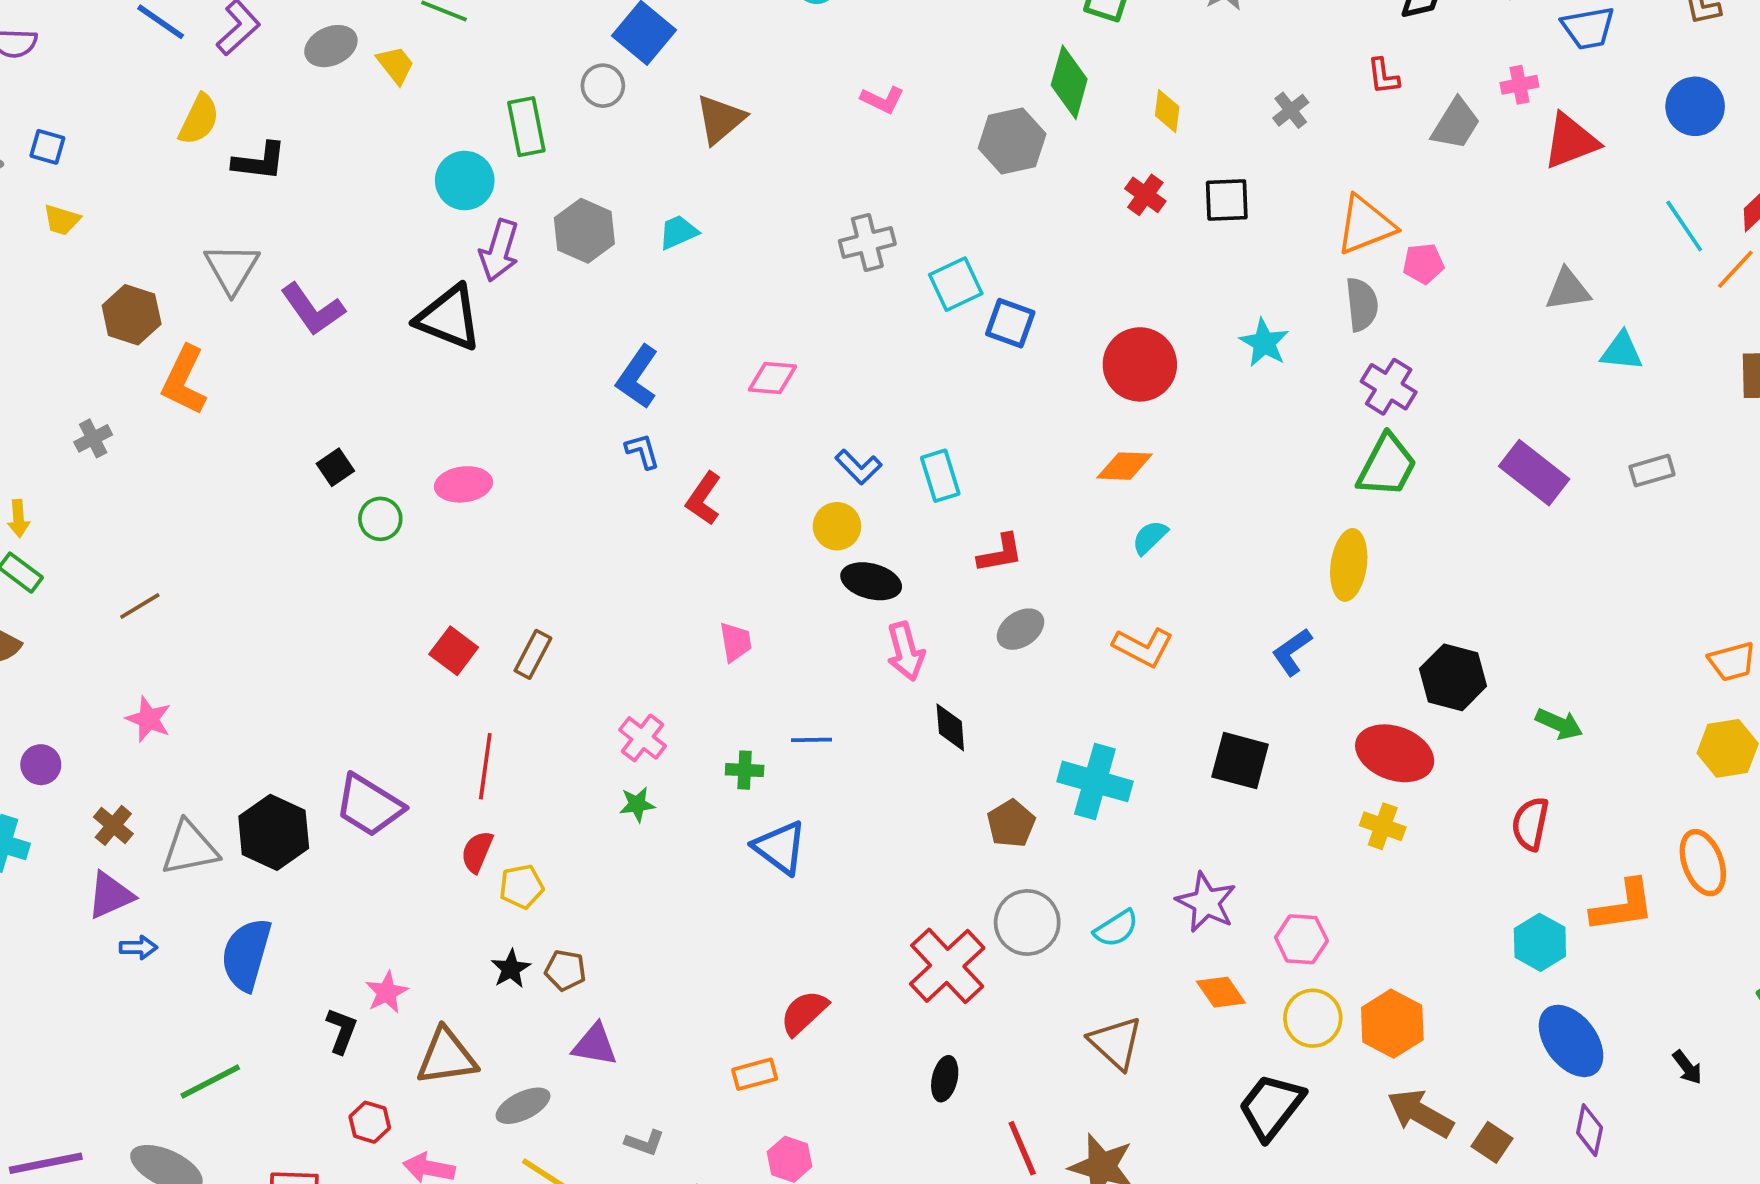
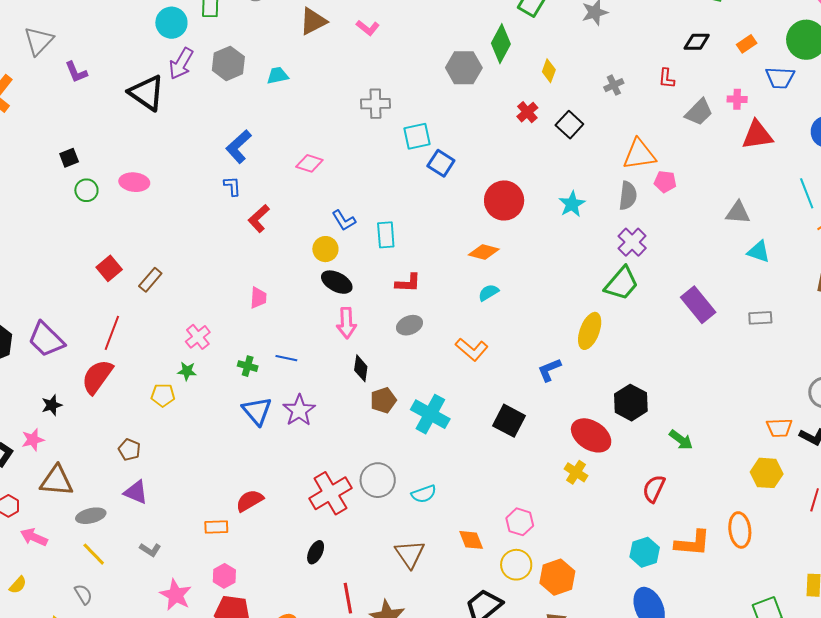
pink L-shape: (882, 100) -> (368, 28), moved
black square: (1227, 200) -> (569, 125), turned 32
purple L-shape: (313, 309) -> (76, 72), size x0.7
brown pentagon: (1011, 824) -> (383, 400), moved
red semicircle: (477, 852) -> (97, 377), size x1.6
yellow pentagon: (521, 887) -> (163, 395), moved
purple star: (1206, 902) -> (299, 410), moved
black star: (511, 969) -> (52, 405), moved

